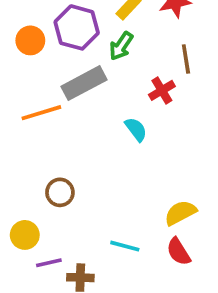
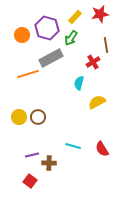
cyan semicircle: (136, 129) -> (79, 83), turned -128
yellow semicircle: (180, 213) -> (97, 102), moved
yellow circle: (25, 235) -> (19, 117), moved

